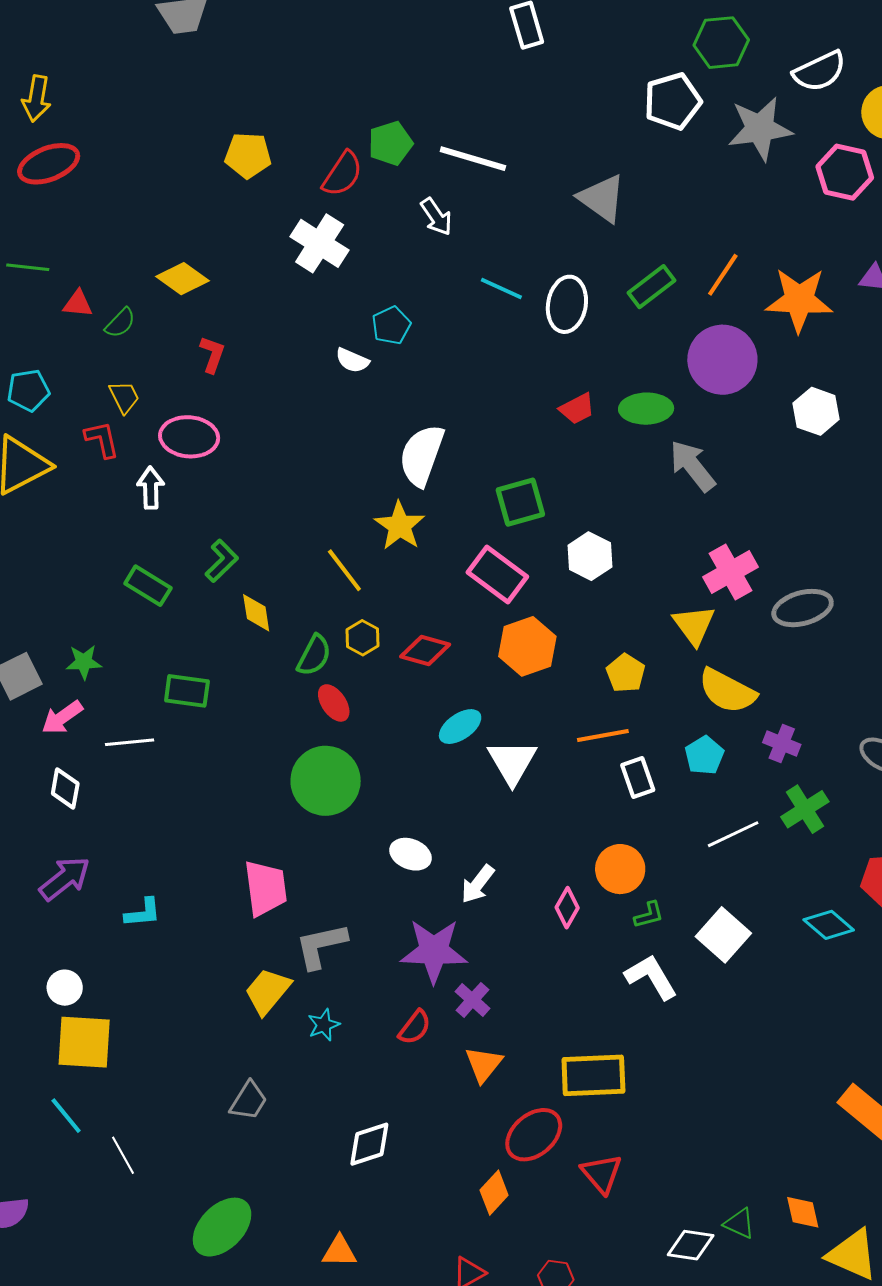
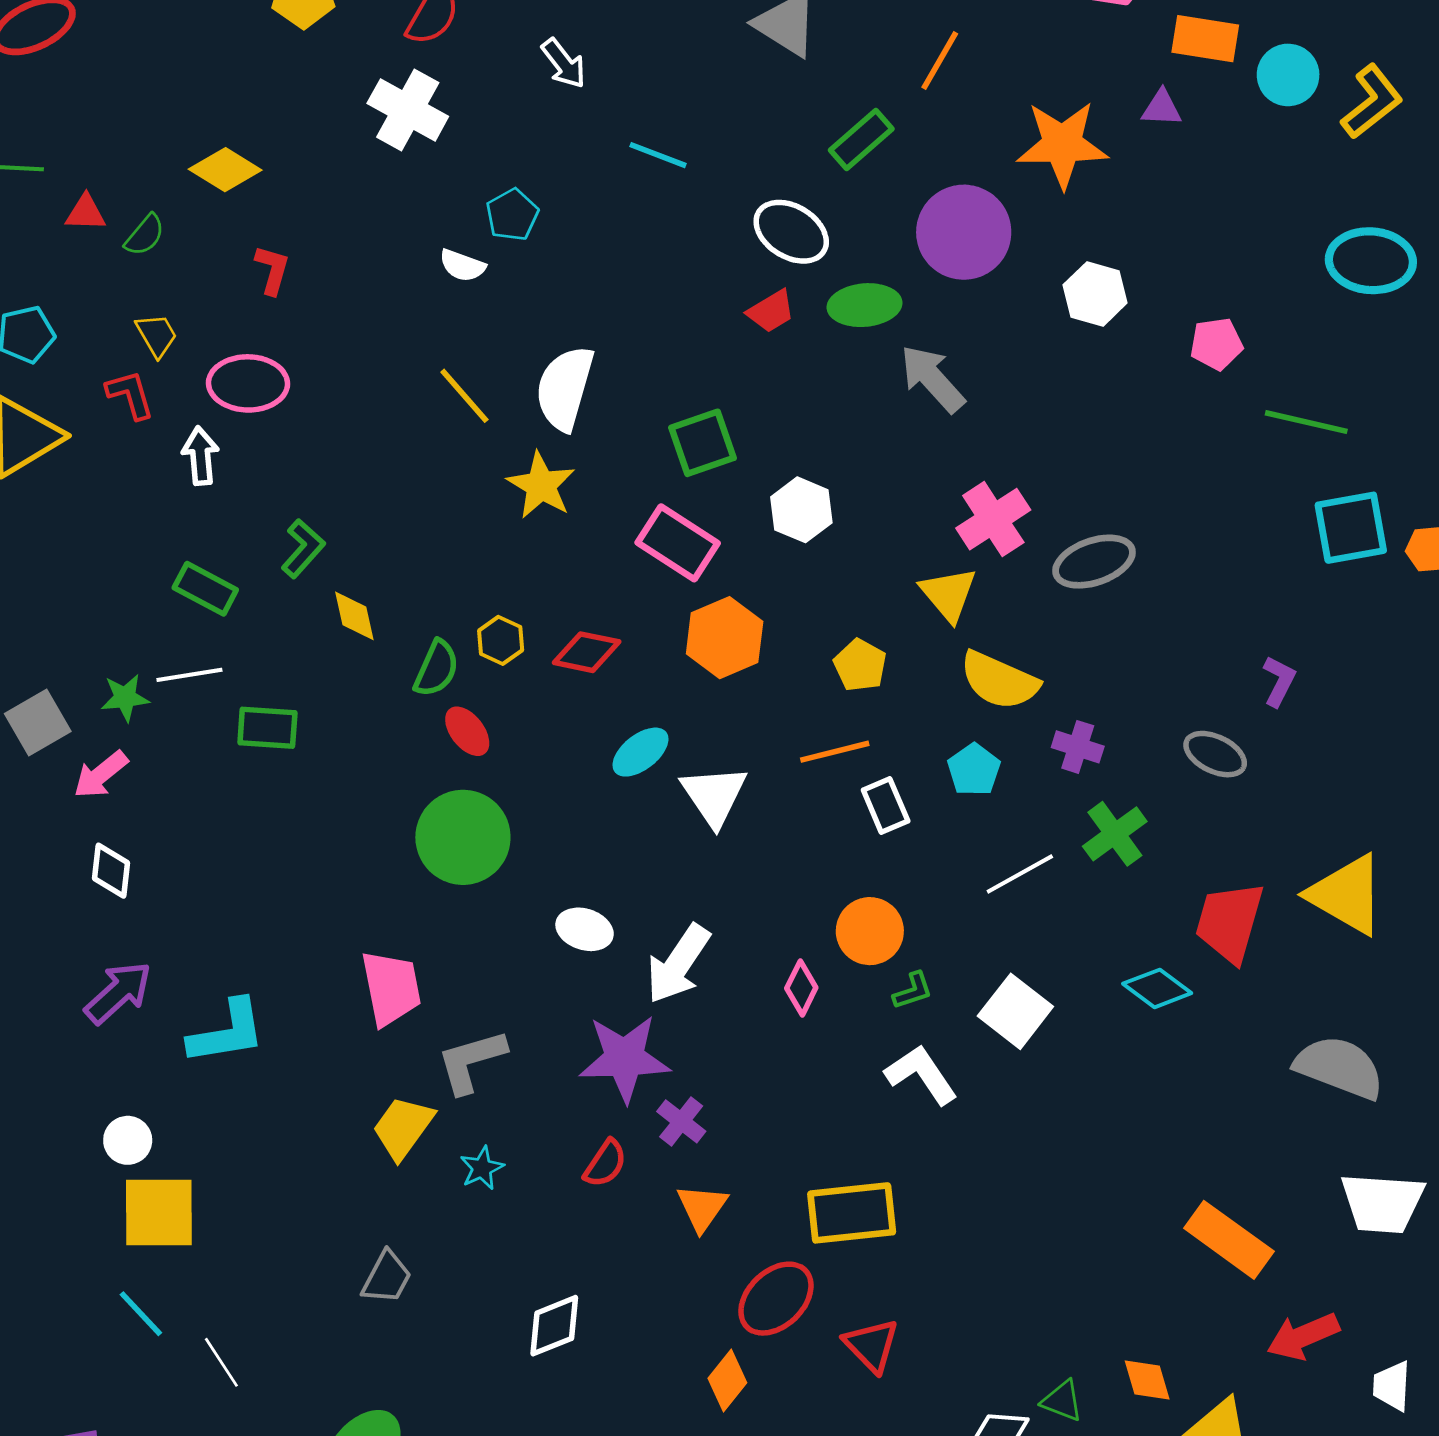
orange line: (723, 275) -> (940, 61), moved
white ellipse: (567, 304) -> (791, 232), moved, turned -64
yellow line: (344, 570) -> (464, 396), moved
white line: (130, 742) -> (189, 675), moved
white arrow: (478, 884) -> (678, 964), size x1.5
cyan L-shape: (143, 913) -> (227, 1032), size x1.6

